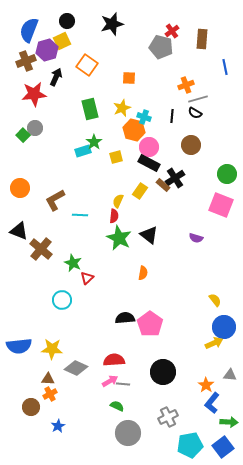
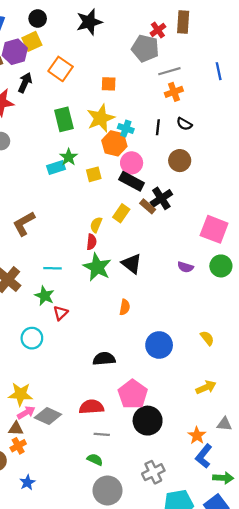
brown rectangle: (202, 39) -> (183, 22), moved
gray line: (198, 99) -> (169, 71), moved
yellow star: (122, 108) -> (101, 118), size x1.4
green circle: (227, 174) -> (221, 266), moved
cyan line: (80, 215) -> (53, 268), moved
pink pentagon: (150, 324) -> (133, 394), moved
blue circle: (224, 327) -> (159, 345), moved
pink arrow: (110, 381) -> (26, 413), moved

